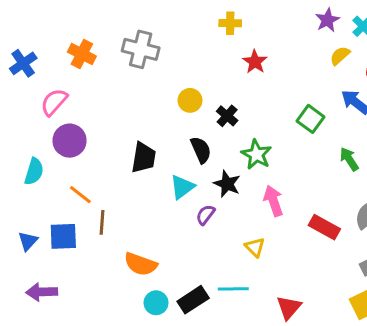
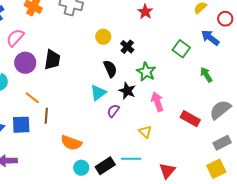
black trapezoid: (144, 158) -> (52, 60), moved

